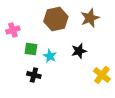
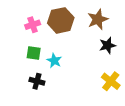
pink cross: (13, 30) -> (33, 25), moved
black star: (79, 51) -> (107, 45), moved

